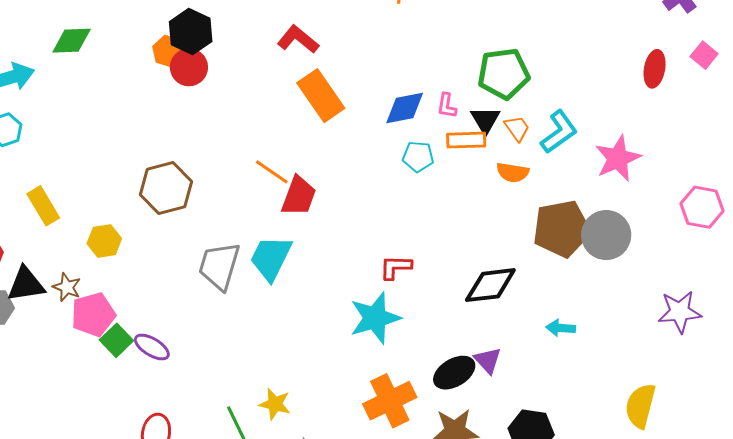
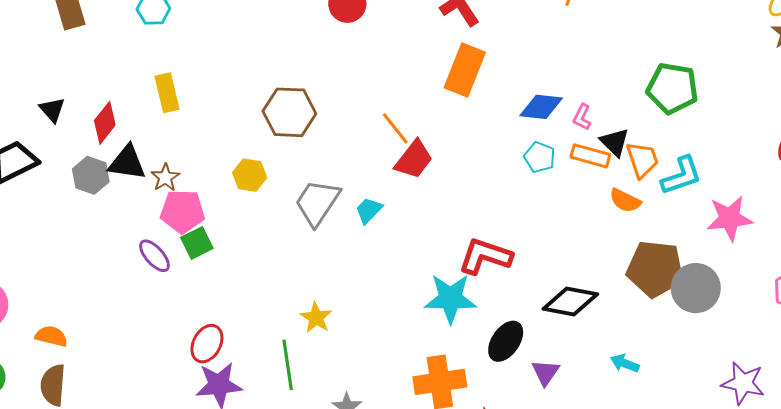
green pentagon: (504, 74) -> (672, 88), moved
orange rectangle: (321, 96) -> (465, 70), turned 39
black triangle: (485, 120) -> (615, 142), turned -32
orange trapezoid: (517, 128) -> (642, 160), size x1.4
yellow hexagon: (104, 241) -> (250, 175), moved
cyan trapezoid: (271, 258) -> (369, 210), size x0.6
red L-shape: (396, 267) -> (485, 256), size x1.6
purple ellipse: (152, 347) -> (154, 256), moved
black ellipse: (454, 373) -> (506, 341), moved, turned -42
yellow star: (275, 404) -> (316, 318), moved

